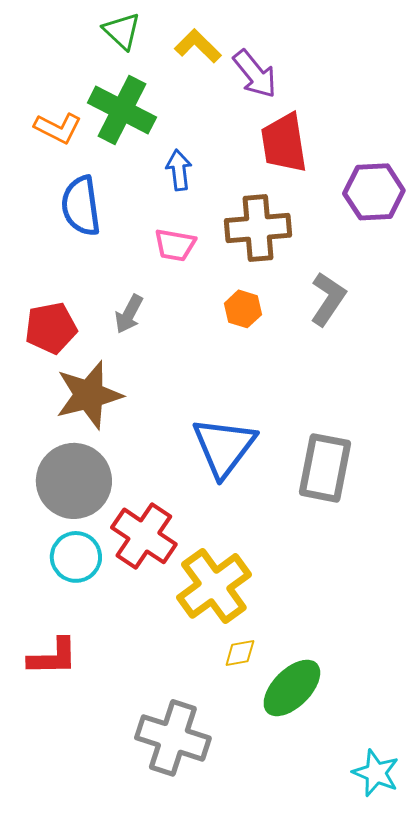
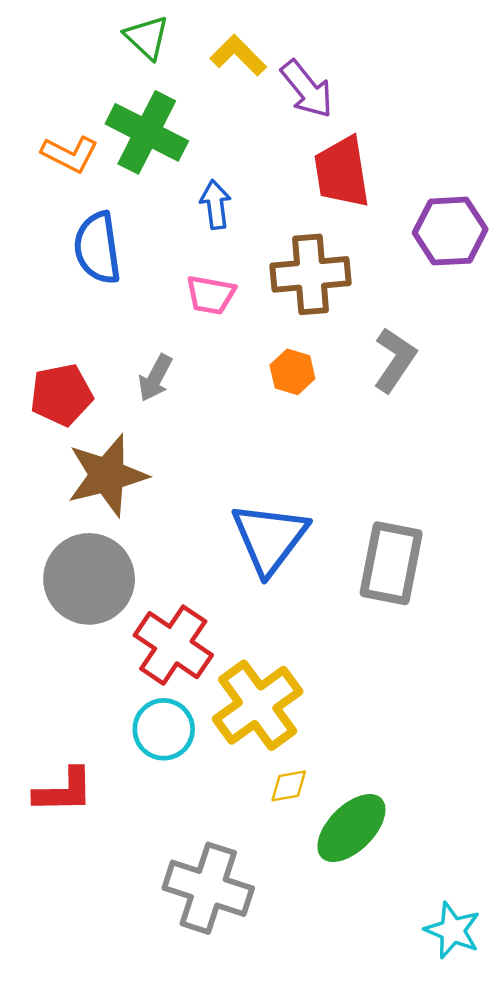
cyan circle: (76, 557) -> (164, 729), moved

